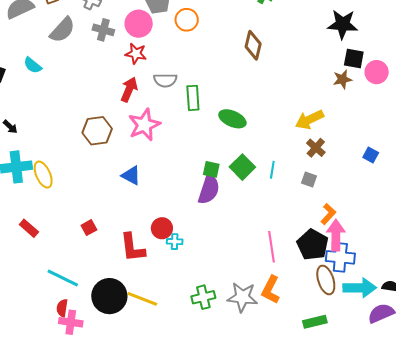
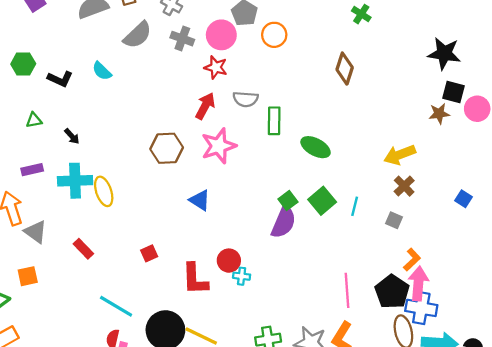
green square: (211, 169) -> (288, 201), turned 36

